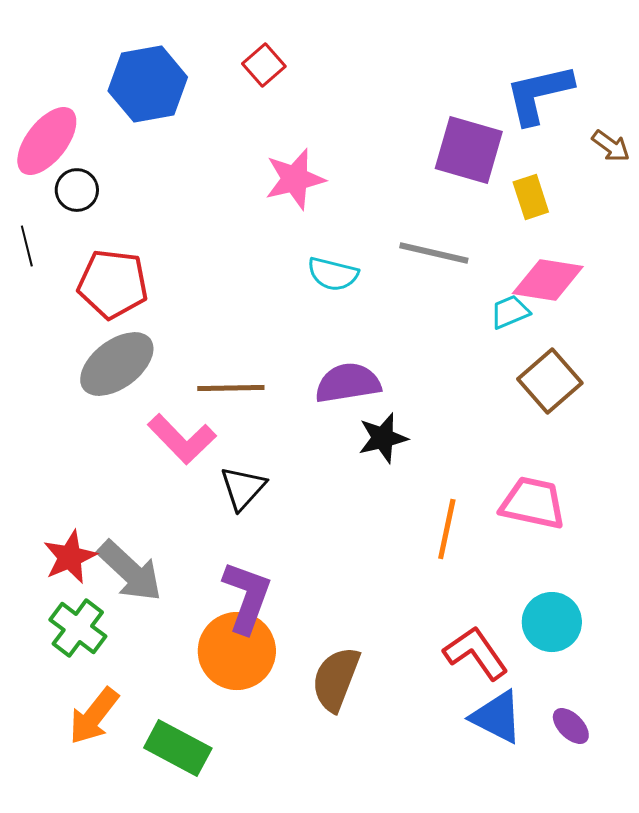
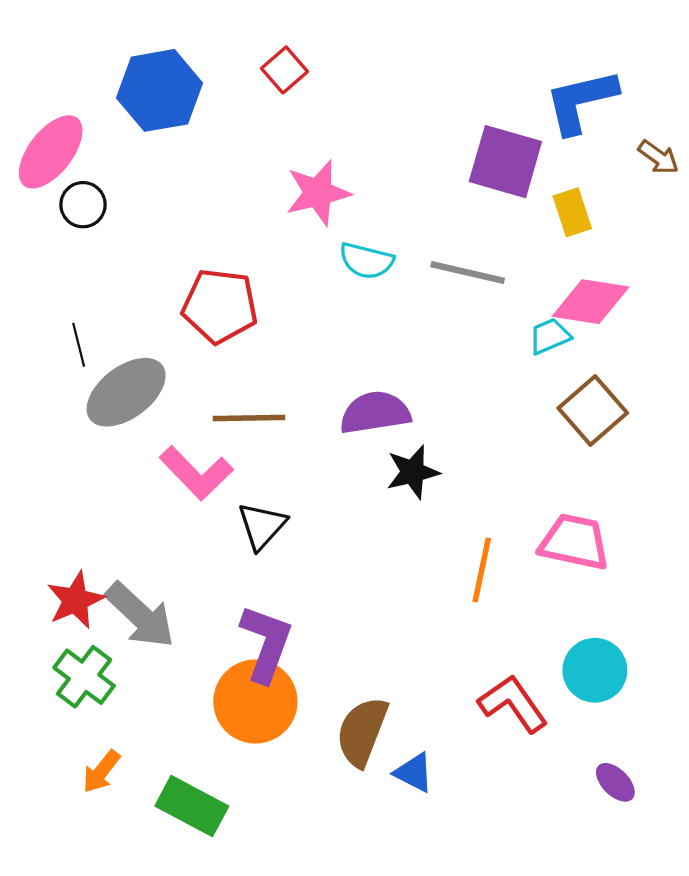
black line: (27, 246) -> (79, 345), moved
cyan semicircle: (333, 274) -> (366, 261), moved
red pentagon: (113, 284) -> (220, 306), moved
orange arrow: (94, 716) -> (101, 772), size x0.7
blue triangle: (497, 717) -> (414, 773), moved, size x0.7

